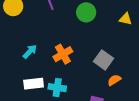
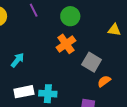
yellow triangle: (126, 19) -> (114, 30), moved
orange cross: (63, 54) -> (66, 44), moved

